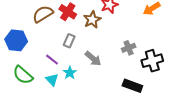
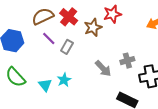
gray arrow: (93, 59) -> (103, 69), moved
purple line: (52, 60) -> (49, 38), moved

